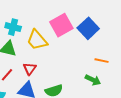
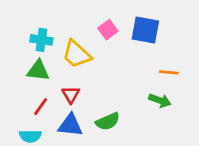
pink square: (61, 25) -> (108, 30), size x0.6
blue square: (88, 28) -> (145, 30), turned -30

